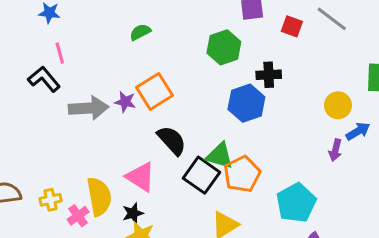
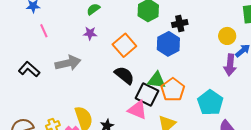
black L-shape: (44, 79) -> (29, 69), moved
orange square: (154, 91) -> (124, 45), moved
purple star: (125, 102) -> (90, 33), moved
purple arrow: (335, 150) -> (230, 65), size x1.5
pink triangle: (141, 177) -> (137, 110), moved

